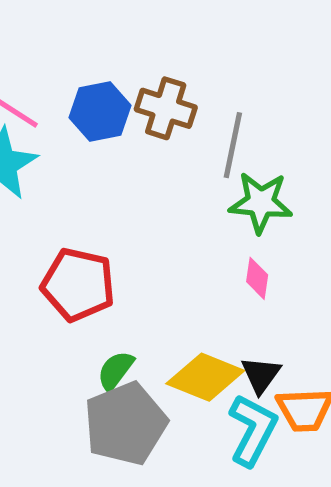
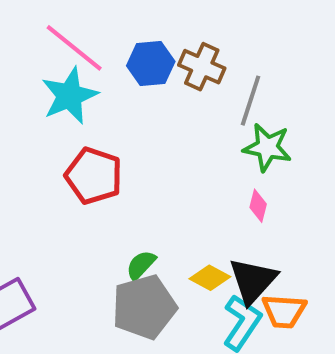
red pentagon: (78, 285) -> (94, 176), moved
black triangle: (261, 375) -> (253, 281), size x1.6
yellow diamond: (205, 377) -> (210, 278), size x0.7

